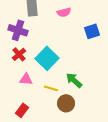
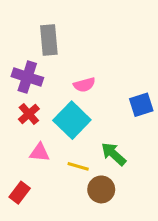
pink semicircle: (64, 12) -> (84, 85), moved
blue square: (92, 31) -> (141, 105), moved
red rectangle: (22, 110) -> (20, 193), moved

